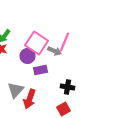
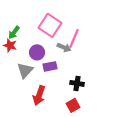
pink square: (37, 43) -> (50, 25), moved
gray triangle: (16, 90) -> (25, 70), moved

